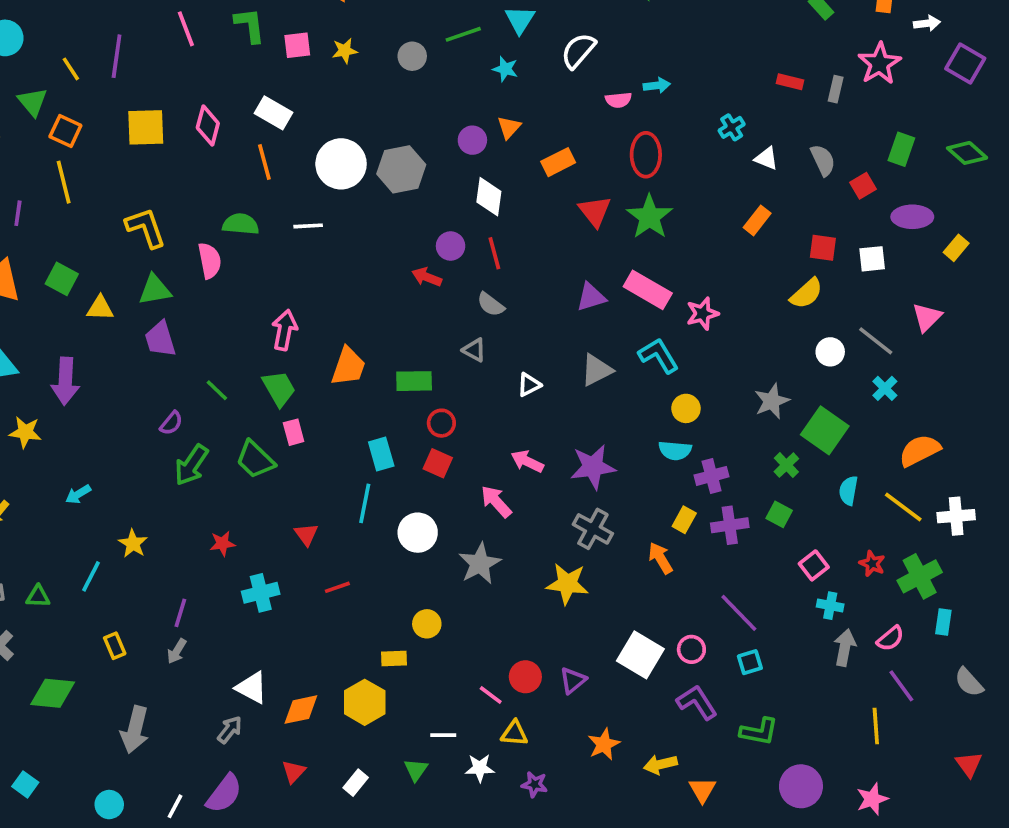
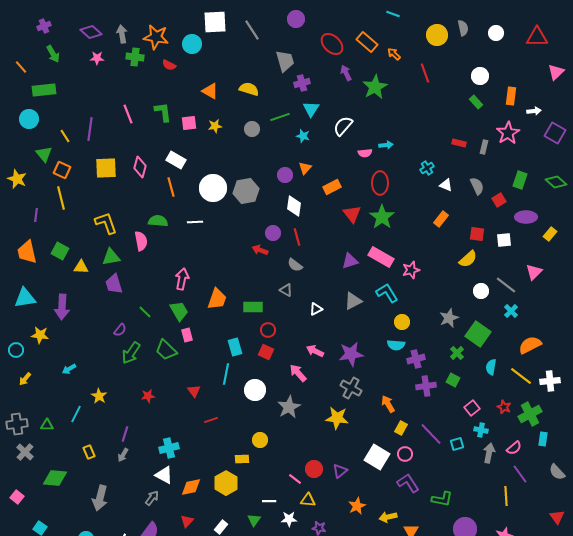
yellow rectangle: (684, 520) -> (401, 428), moved
cyan cross: (261, 593) -> (169, 448), moved
cyan square: (750, 662) -> (457, 444), moved

